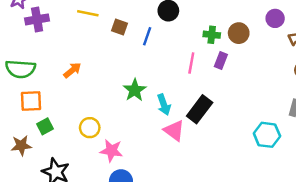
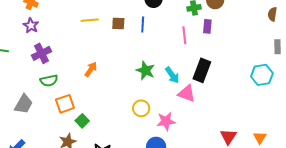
purple cross: (37, 19) -> (41, 53), moved
green semicircle: (20, 69) -> (49, 81), size x0.7
yellow circle: (90, 128) -> (141, 108), moved
pink star: (111, 151) -> (166, 121), moved

